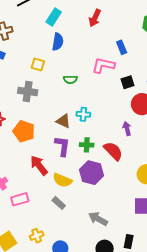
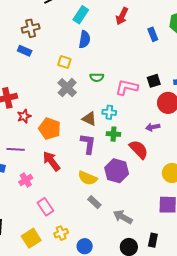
blue rectangle: (122, 47) -> (153, 34), moved
pink L-shape: (103, 65) -> (127, 87), moved
gray cross: (28, 92) -> (67, 88), moved, turned 36
purple arrow: (127, 129) -> (153, 127), turned -88
green cross: (87, 145) -> (113, 134), moved
red arrow: (39, 165) -> (51, 161), moved
pink rectangle: (20, 199) -> (45, 207), moved, turned 72
gray rectangle: (59, 203) -> (94, 202), moved

